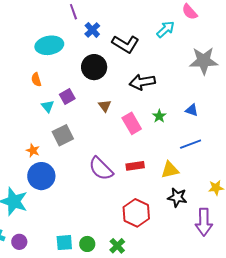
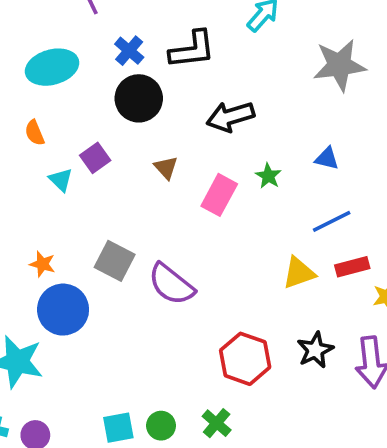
blue cross: (92, 30) -> (129, 51), moved
black L-shape: (126, 44) -> (192, 50), turned -32
pink rectangle: (132, 123) -> (219, 195), turned 65
gray square: (63, 135) -> (115, 261), moved, turned -30
red rectangle: (135, 166) -> (352, 267), moved
black star: (177, 197) -> (315, 350), moved, turned -30

